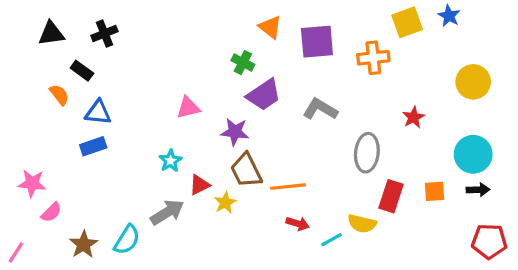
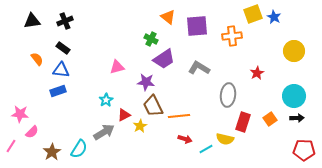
blue star: (449, 16) -> (274, 17), moved
black rectangle: (82, 71) -> (63, 48), moved
orange square: (434, 191) -> (270, 119), turned -32
pink line: (16, 253) -> (11, 146), moved

